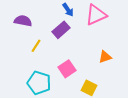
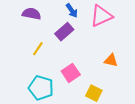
purple semicircle: (23, 21) -> (32, 14), moved
orange triangle: (105, 57) -> (111, 60), turned 32

